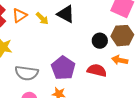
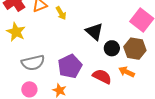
black triangle: (66, 14) -> (94, 31), moved
gray semicircle: (27, 73) -> (33, 63), turned -35

